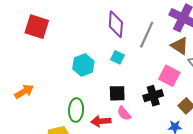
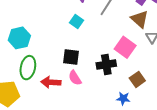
cyan hexagon: (83, 65) -> (19, 38), moved

